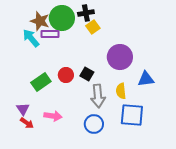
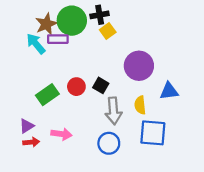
brown star: (40, 21) -> (46, 24), turned 30
purple triangle: (23, 109) -> (27, 126), turned 32
red arrow: (27, 123) -> (31, 142), turned -40

